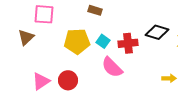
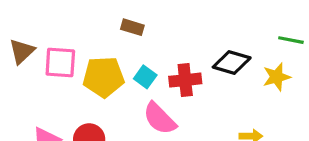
pink square: (44, 14) -> (60, 62), moved
brown triangle: (26, 37) -> (22, 51), moved

